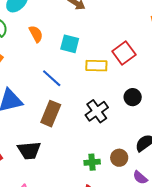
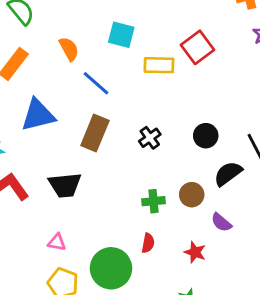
orange semicircle: (36, 34) -> (69, 49), moved
black circle: (133, 97) -> (206, 136), moved
black cross: (97, 111) -> (150, 138), moved, size x0.7

